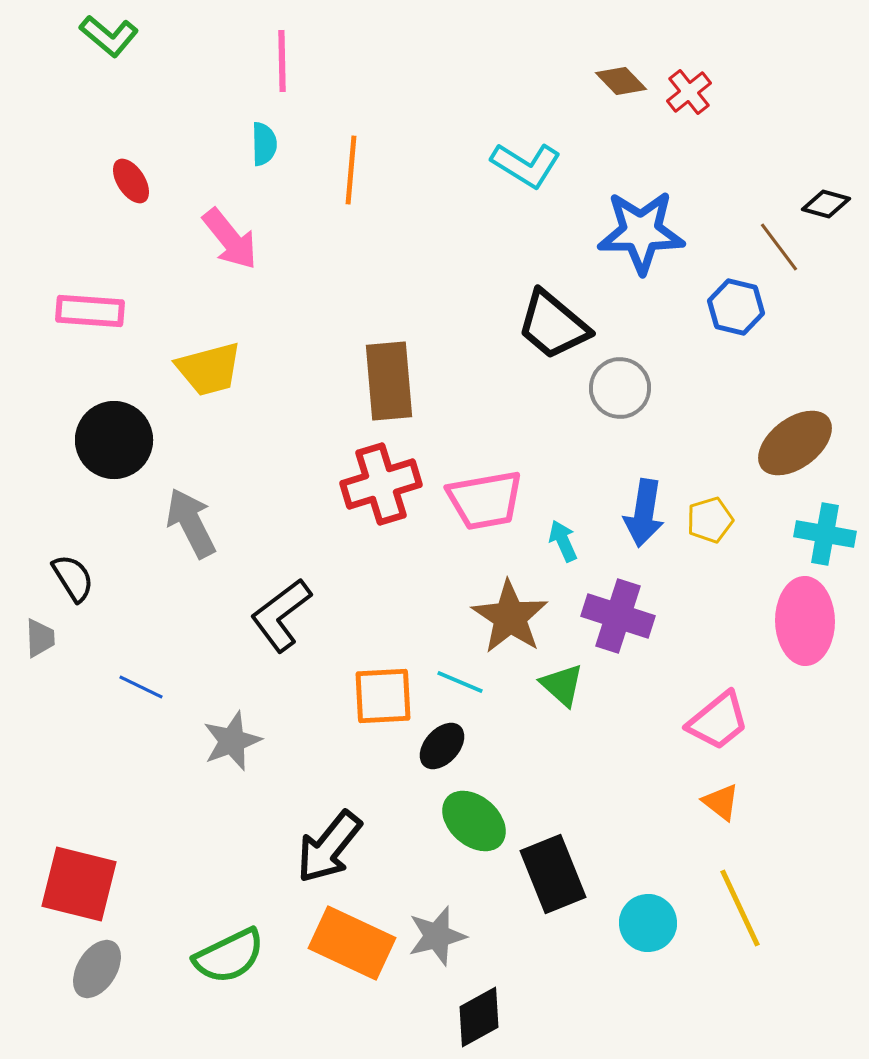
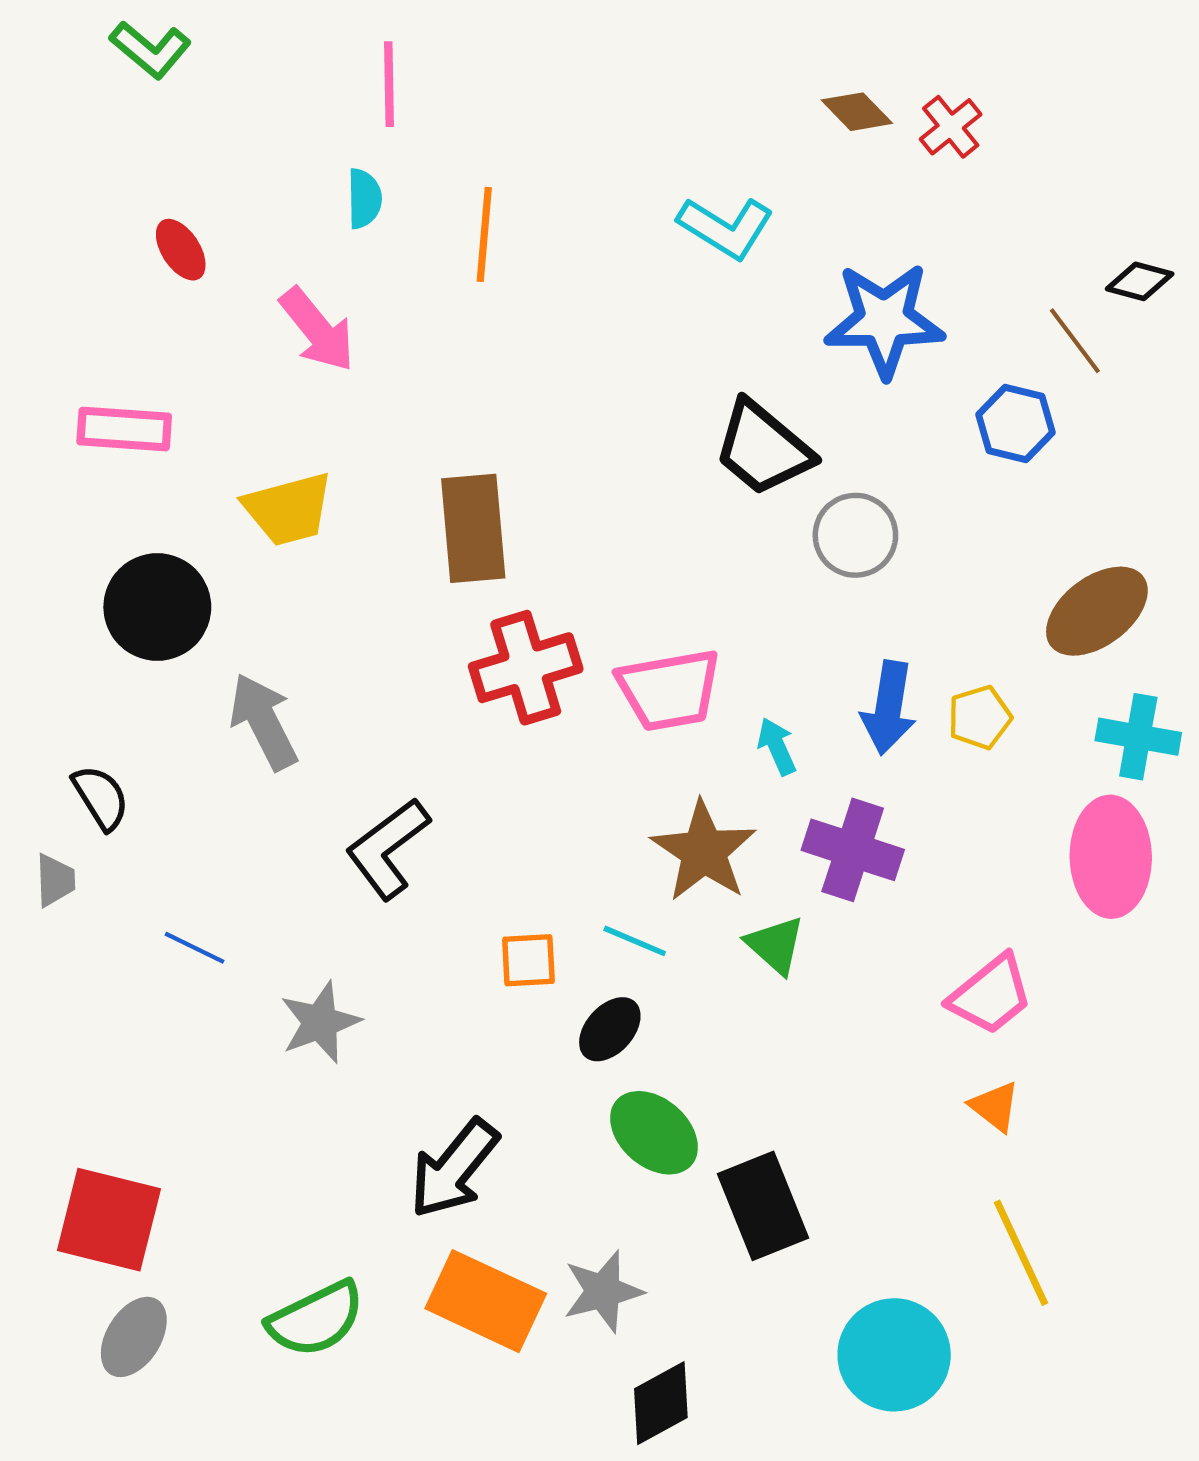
brown rectangle: (389, 381) -> (473, 528), moved
orange square: (383, 696) -> (528, 960), size x0.7
cyan circle: (648, 923) -> (894, 1355), moved, size x1.4

